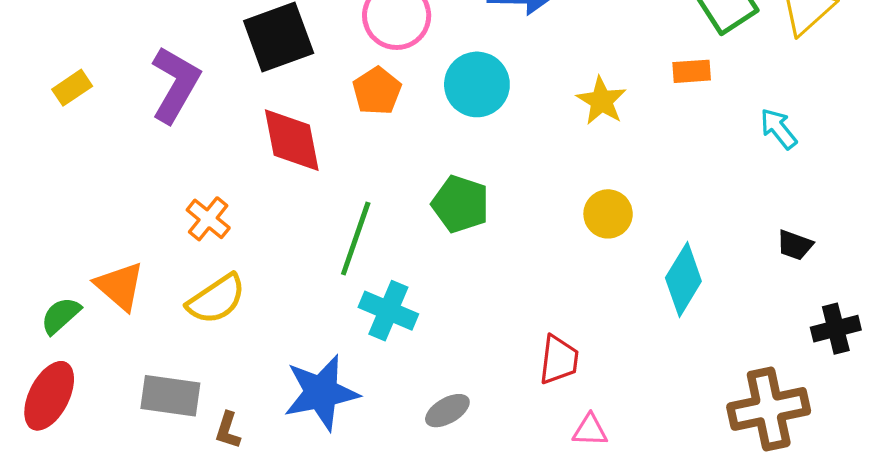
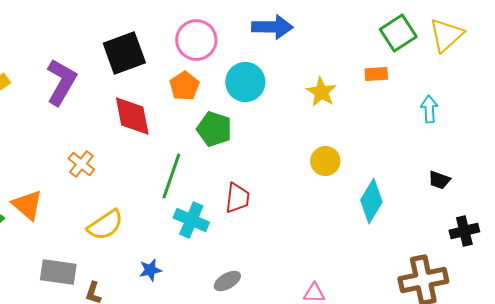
cyan arrow: (778, 129) -> (429, 109), turned 36
green pentagon: (461, 204) -> (214, 129), moved
yellow semicircle: (216, 299) -> (105, 225), moved
red trapezoid: (559, 360) -> (237, 198), moved
blue star: (321, 393) -> (150, 270), size x0.5

